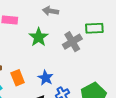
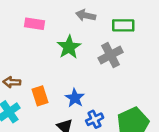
green rectangle: (94, 28) -> (123, 25), moved

